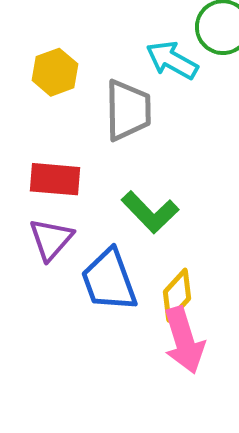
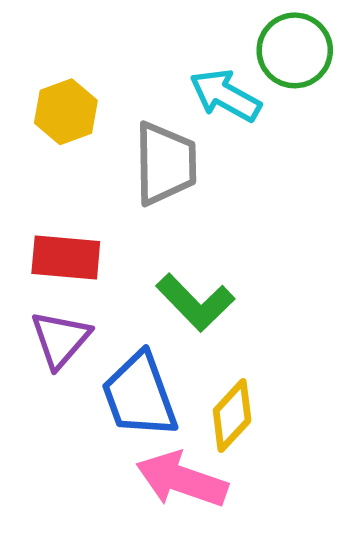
pink arrow: (184, 340) -> (182, 480), moved, turned 126

